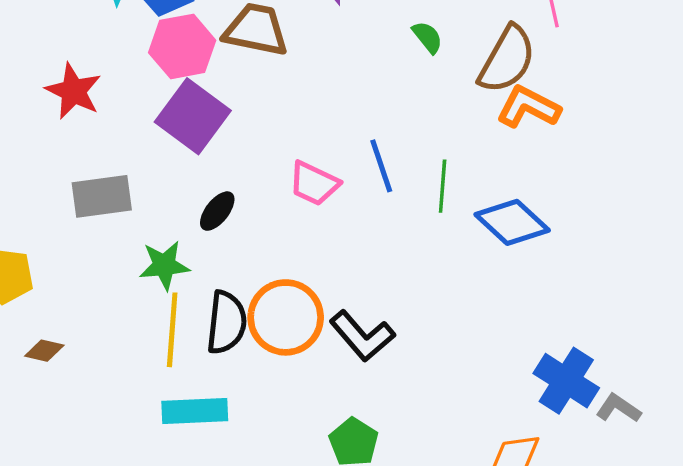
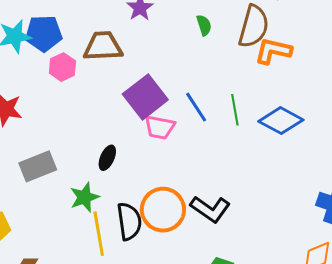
green semicircle: (427, 37) -> (204, 25), turned 35
pink hexagon: (182, 46) -> (62, 67), size x0.7
purple square: (193, 116) -> (145, 97), moved, turned 30

